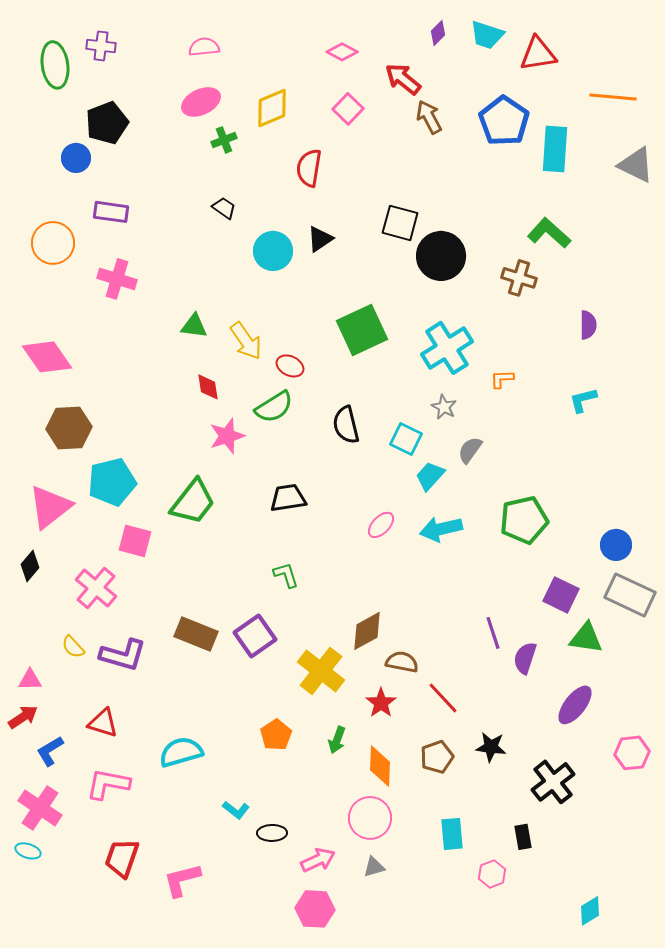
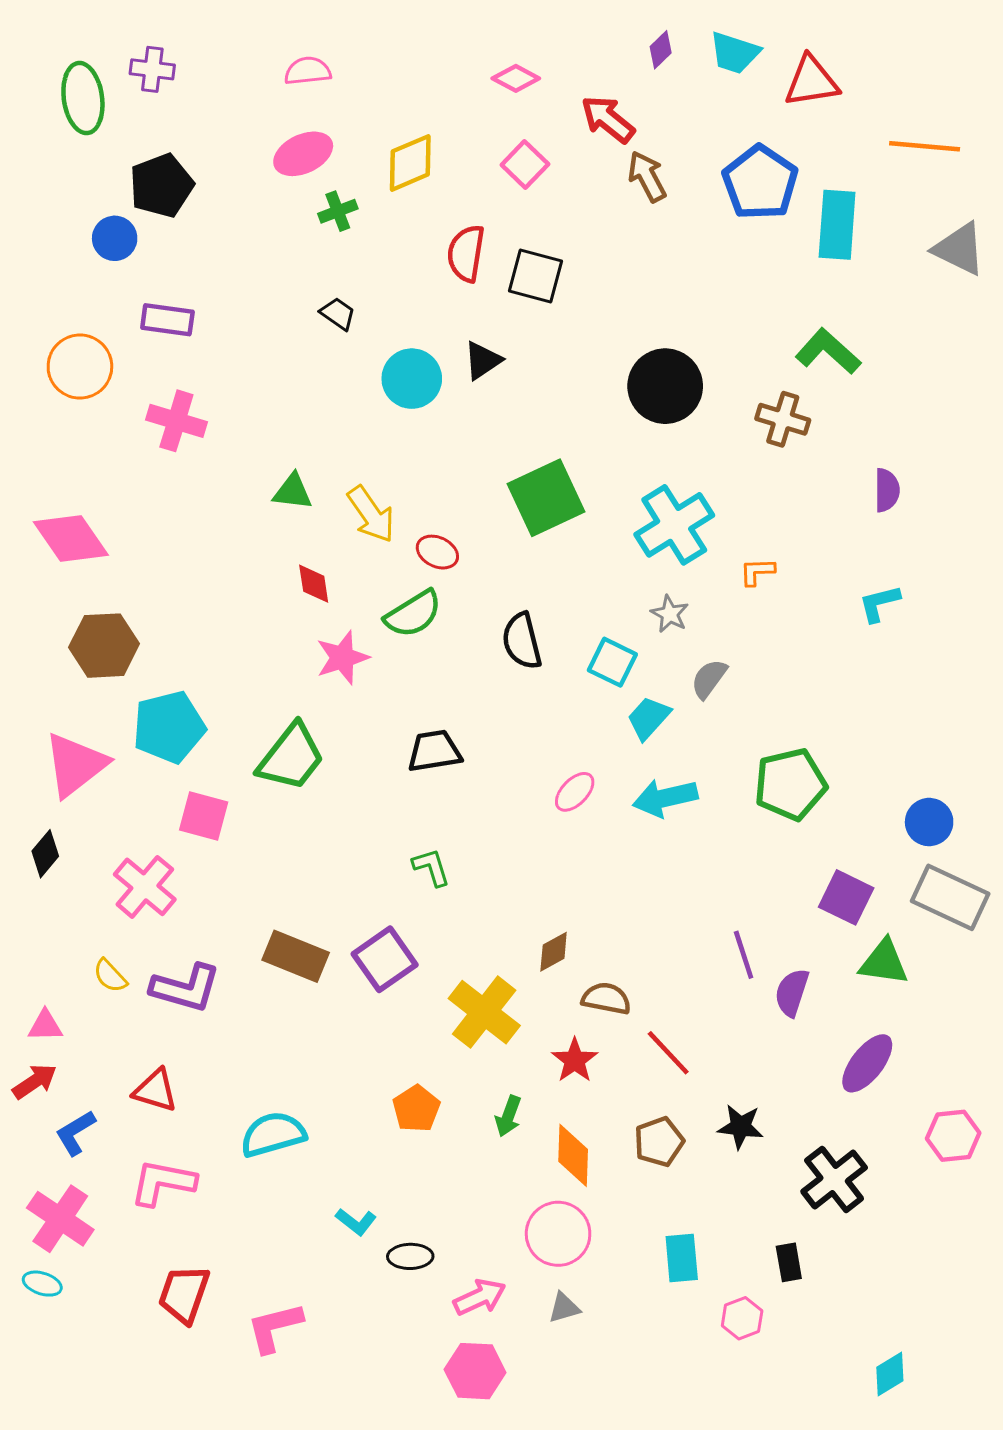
black square: (400, 223) -> (535, 276), moved
brown diamond: (367, 631) -> (554, 952), size x0.7

